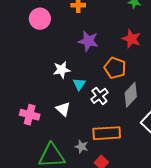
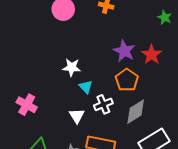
purple star: (88, 41) -> (124, 51), moved
cyan triangle: (79, 84) -> (86, 87), turned -32
white triangle: (63, 109) -> (77, 116), moved

